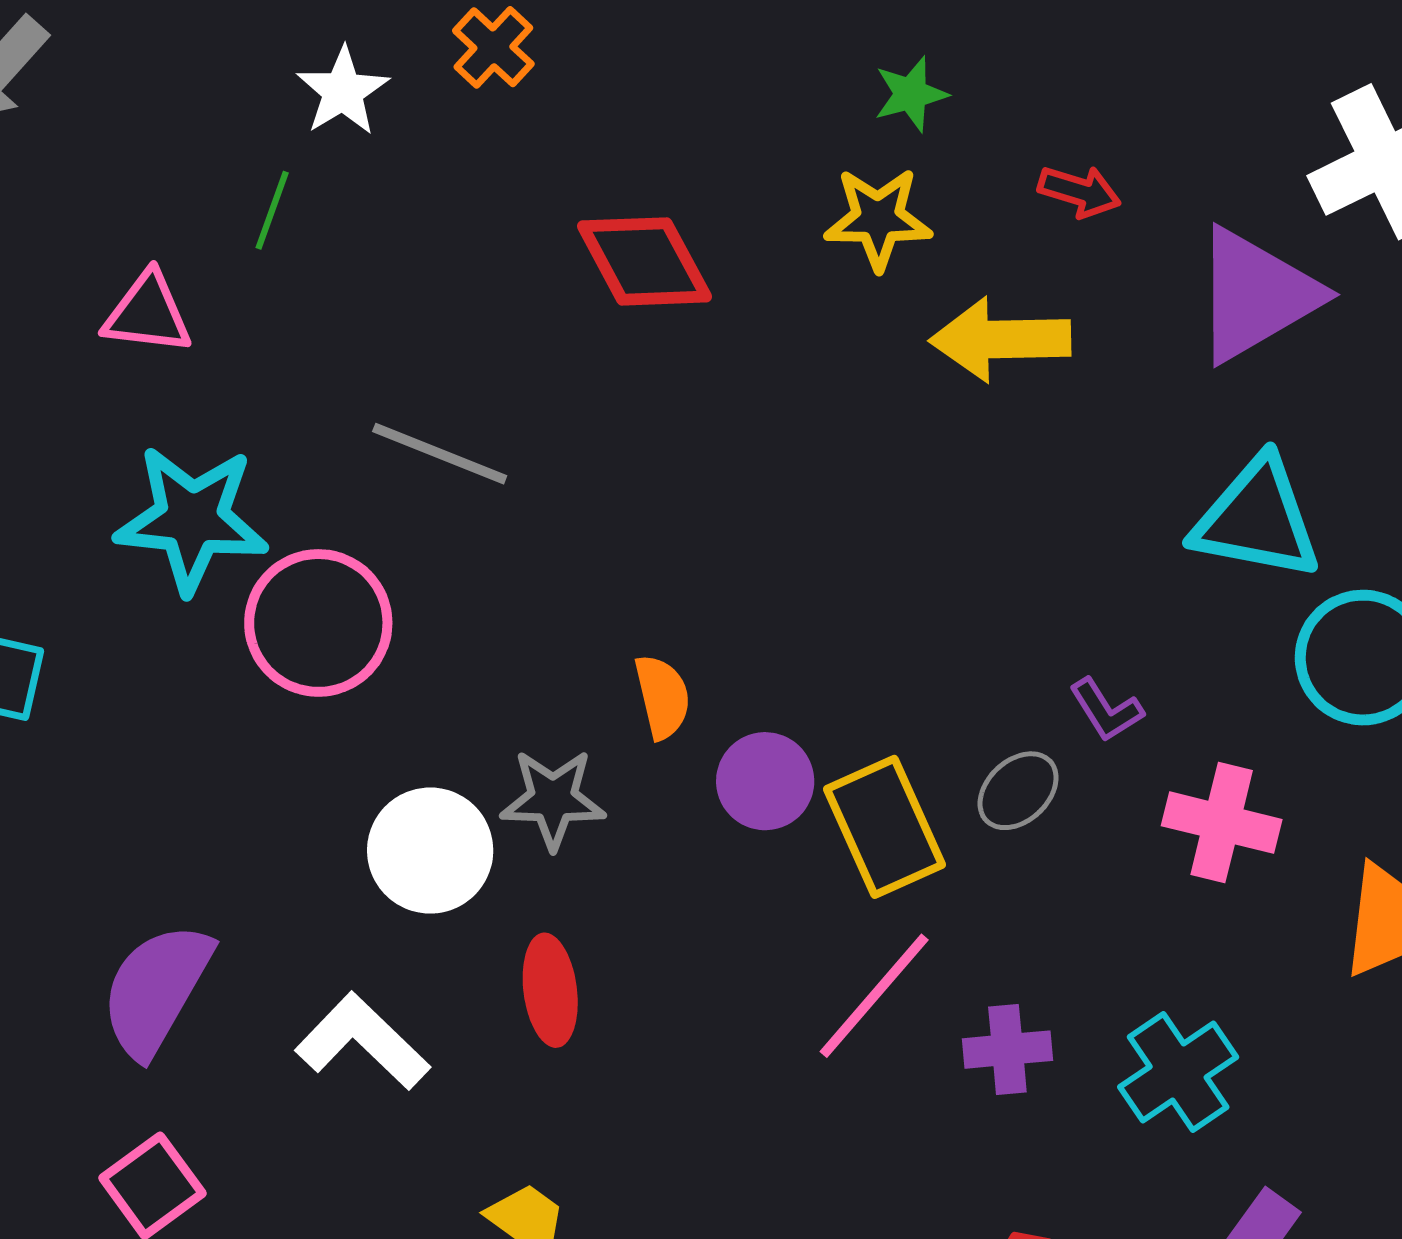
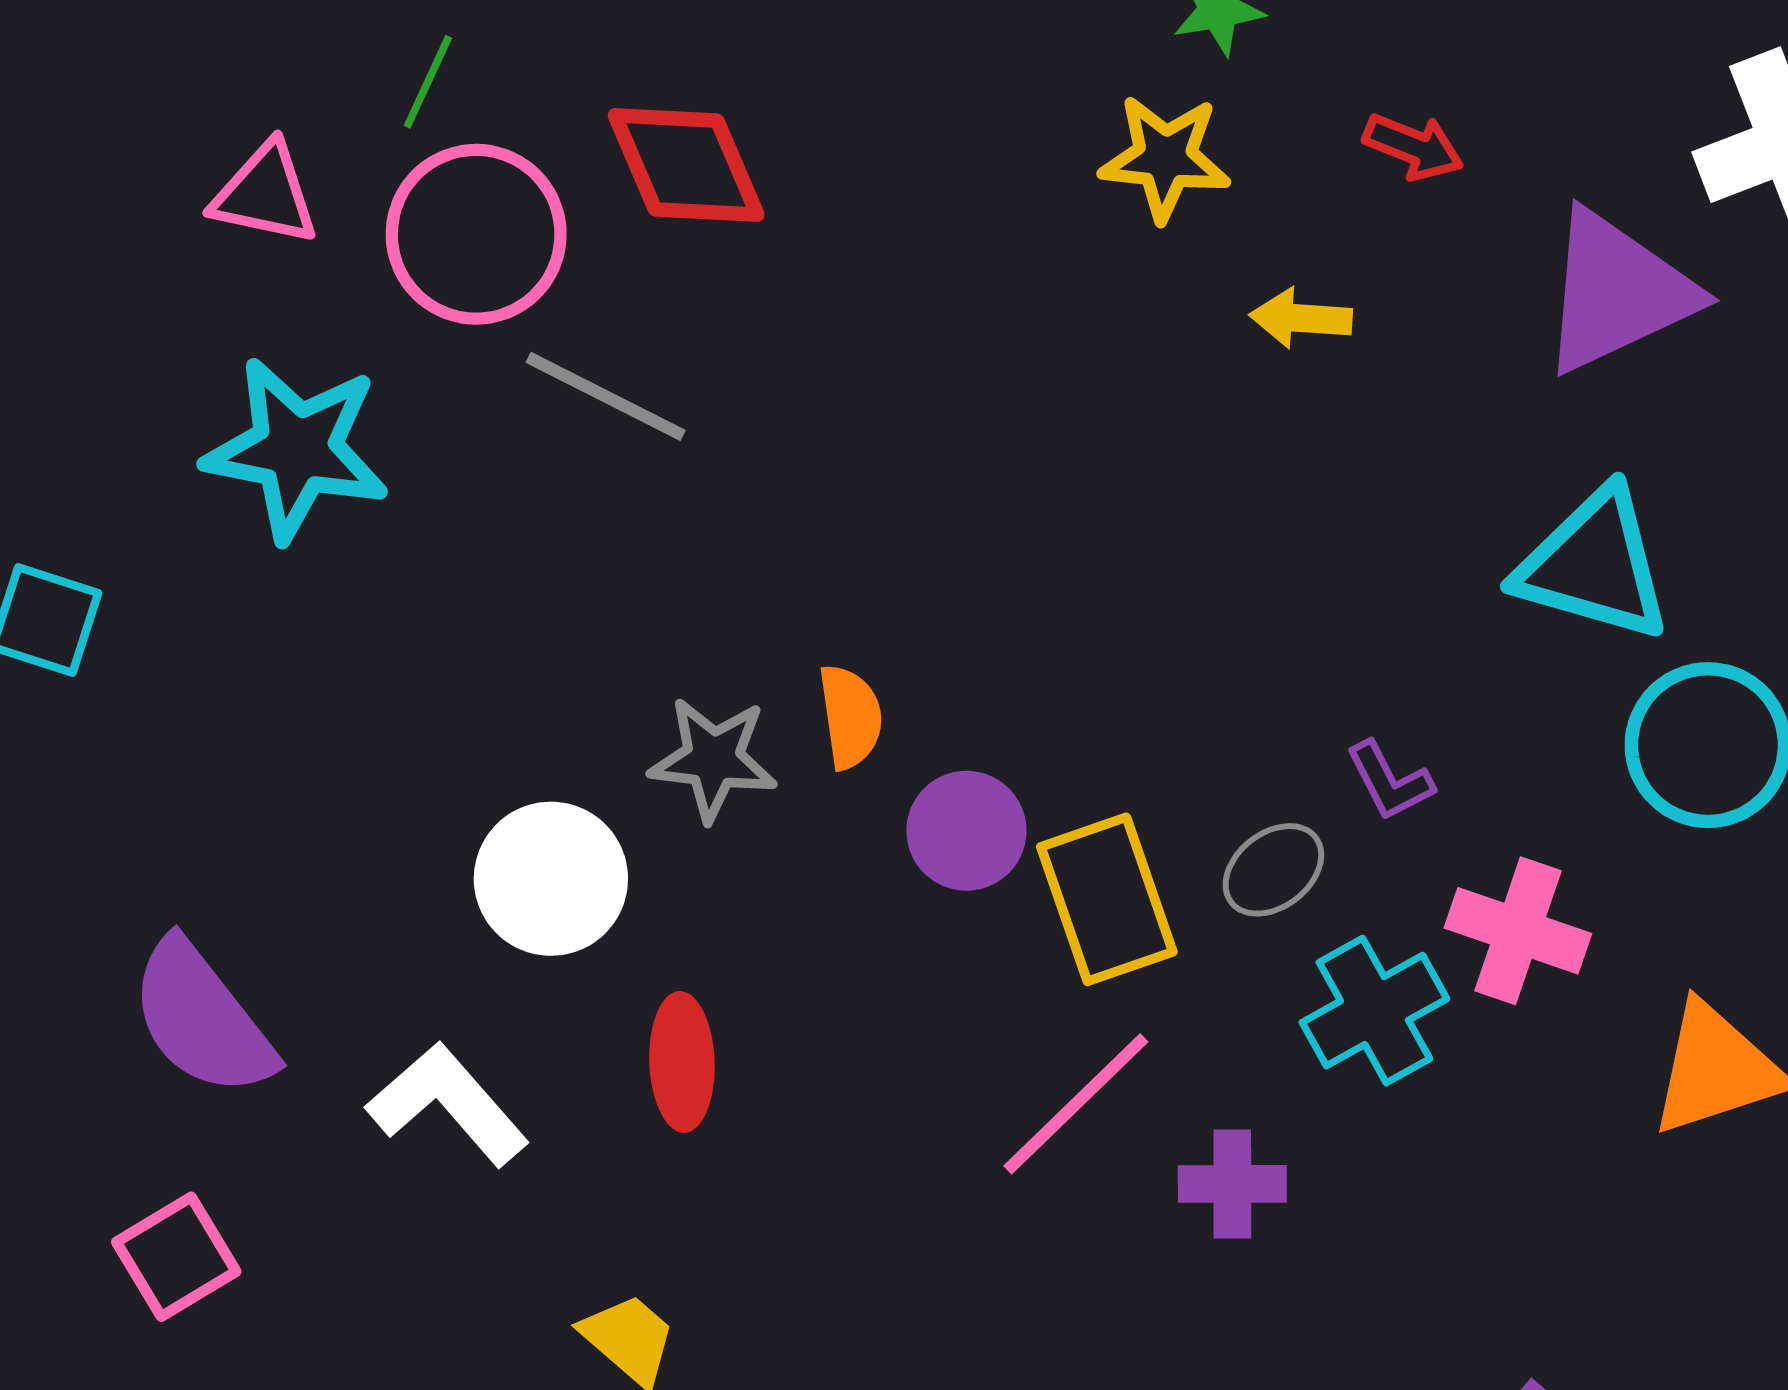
red diamond: (644, 261) -> (686, 165), moved
yellow arrow: (1000, 339) -> (1301, 318), size x0.6
pink circle: (318, 623) -> (476, 234), moved
gray star: (553, 799) -> (713, 759), moved
purple semicircle: (156, 990) -> (202, 1018), turned -73
cyan cross: (1178, 1072) -> (1374, 1011), moved

